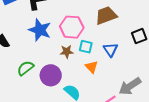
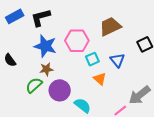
cyan square: (86, 47) -> (92, 59), turned -32
brown star: (67, 52) -> (46, 69), moved

